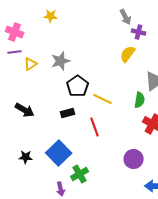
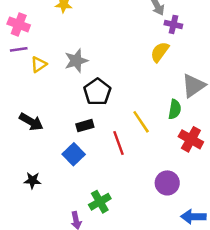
yellow line: (103, 99) -> (141, 122), moved, turned 30
blue square: (59, 153) -> (74, 154), moved, size x0.7

